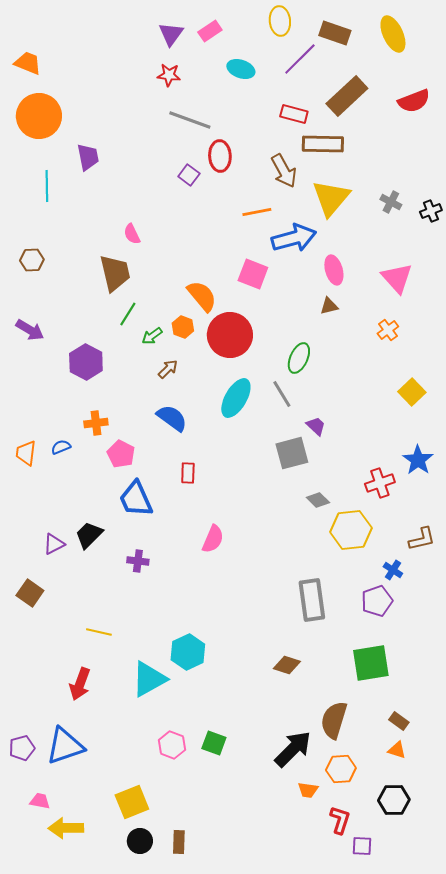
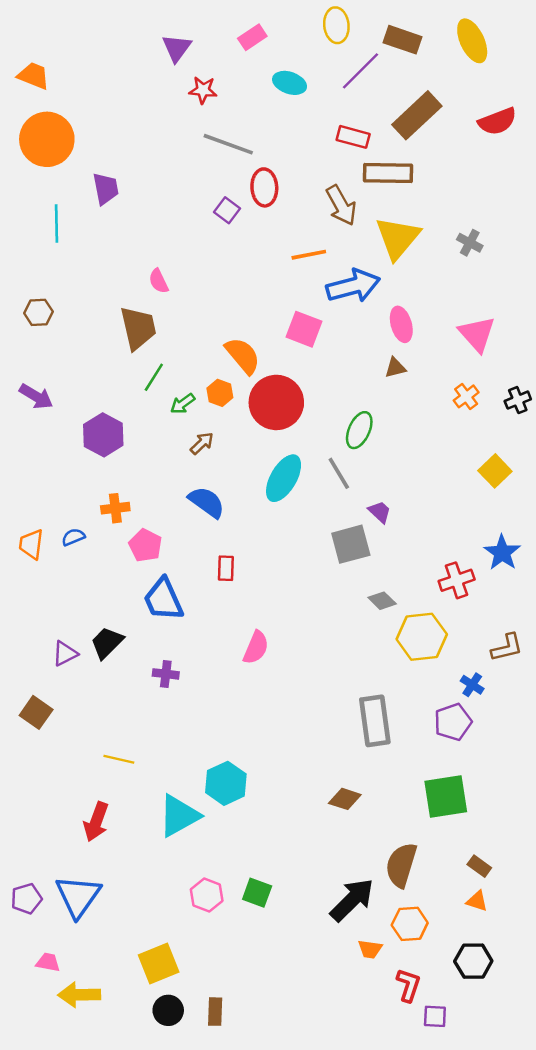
purple triangle: (171, 34) -> (177, 48), moved
black cross: (431, 211) -> (518, 400), moved
blue triangle: (65, 746) -> (78, 896), turned -36

